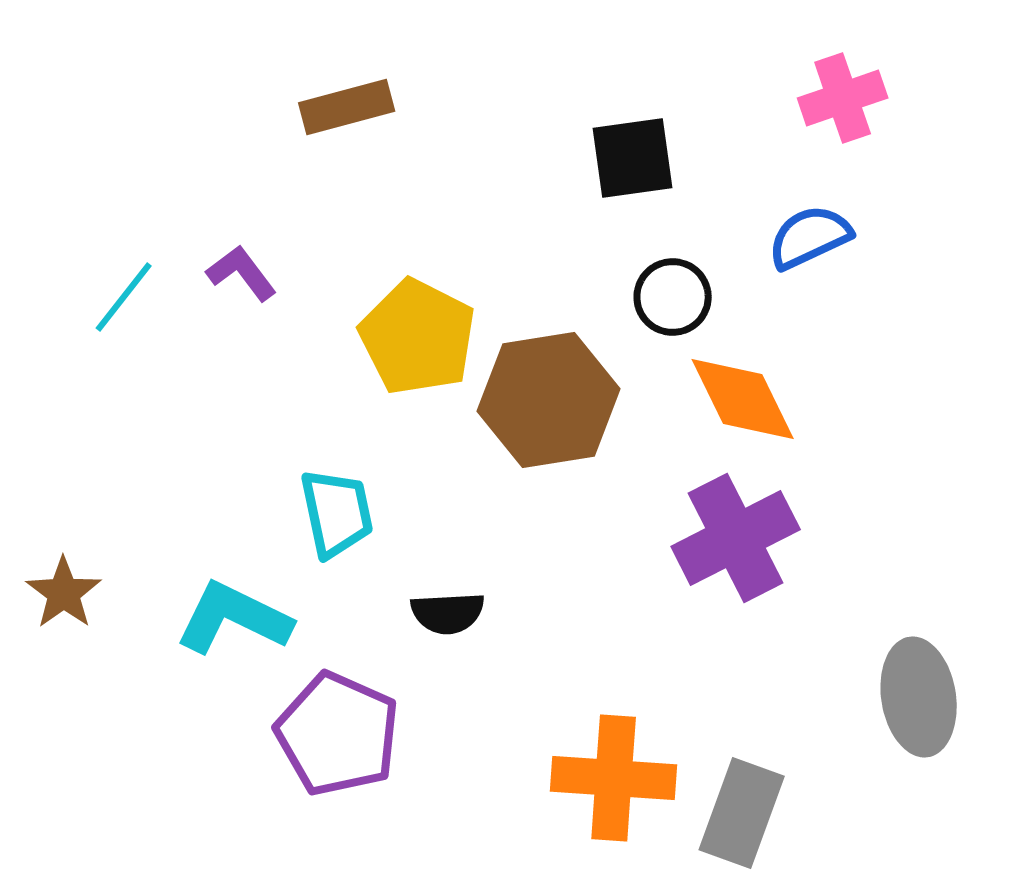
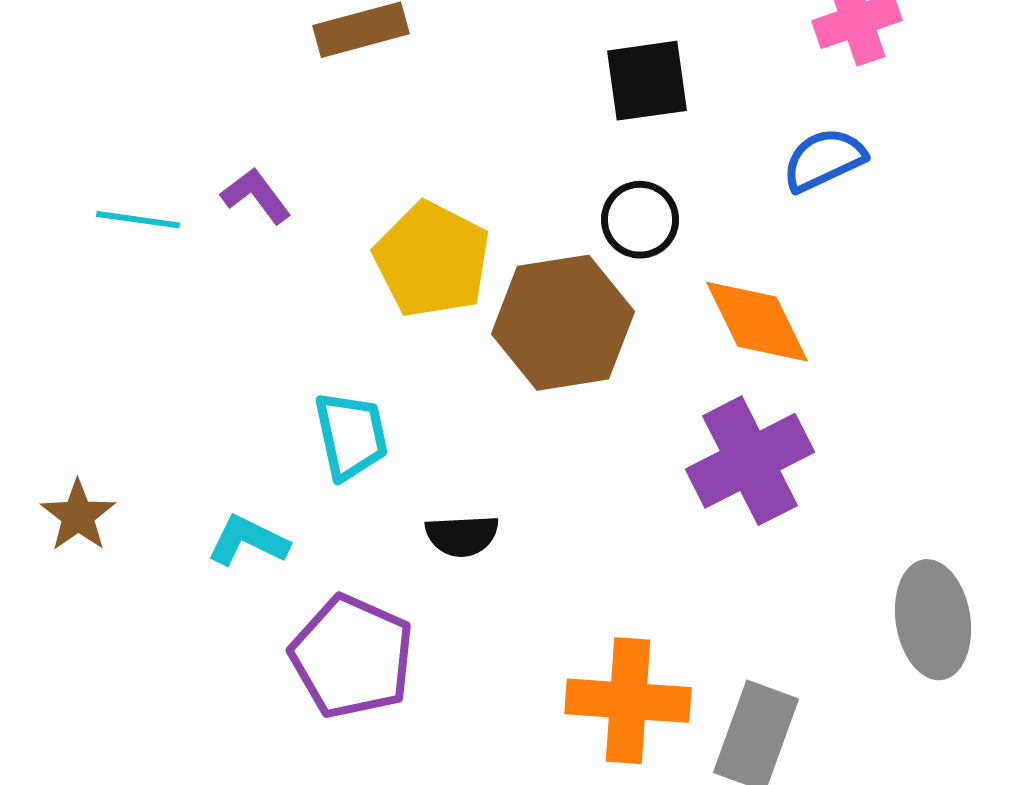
cyan line: (124, 297) -> (138, 220), turned 60
black circle: (673, 297) -> (640, 220), moved
cyan L-shape: (234, 618) -> (248, 541), size x0.7

